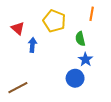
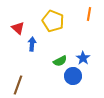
green semicircle: (80, 39) -> (60, 61), moved, turned -104
brown line: (18, 88) -> (18, 85), turned -42

